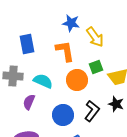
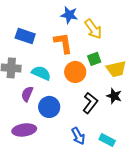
blue rectangle: (27, 44) -> (25, 36), turned -60
blue circle: (63, 115) -> (49, 107), moved

